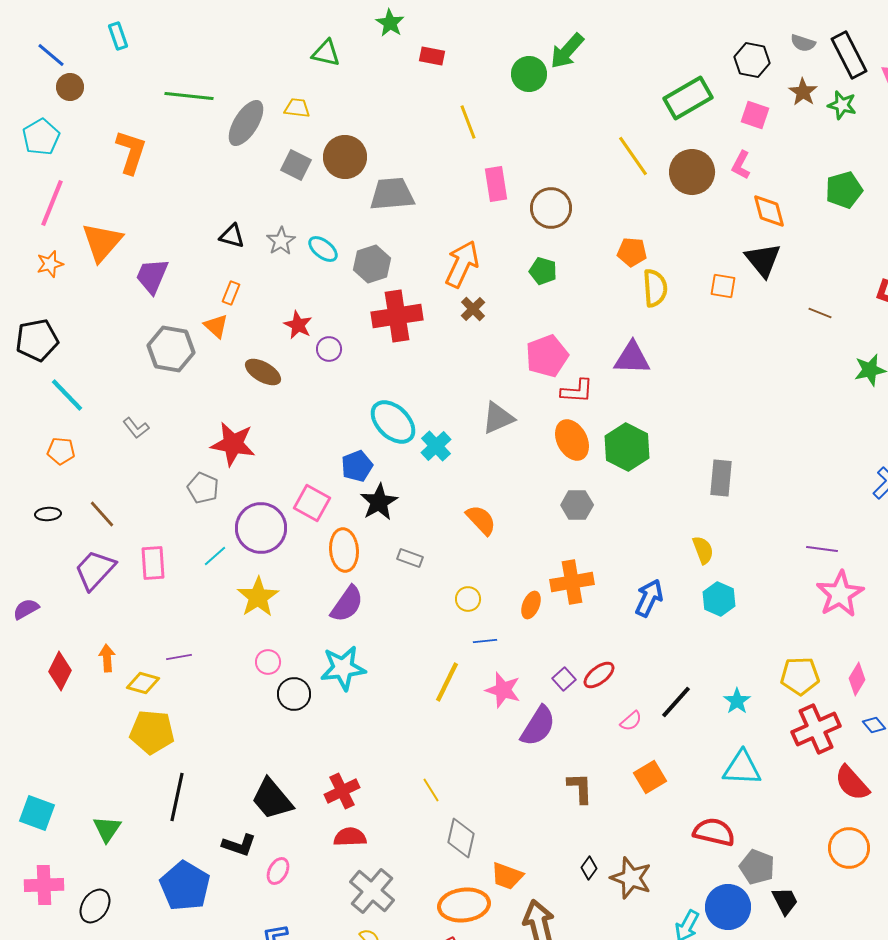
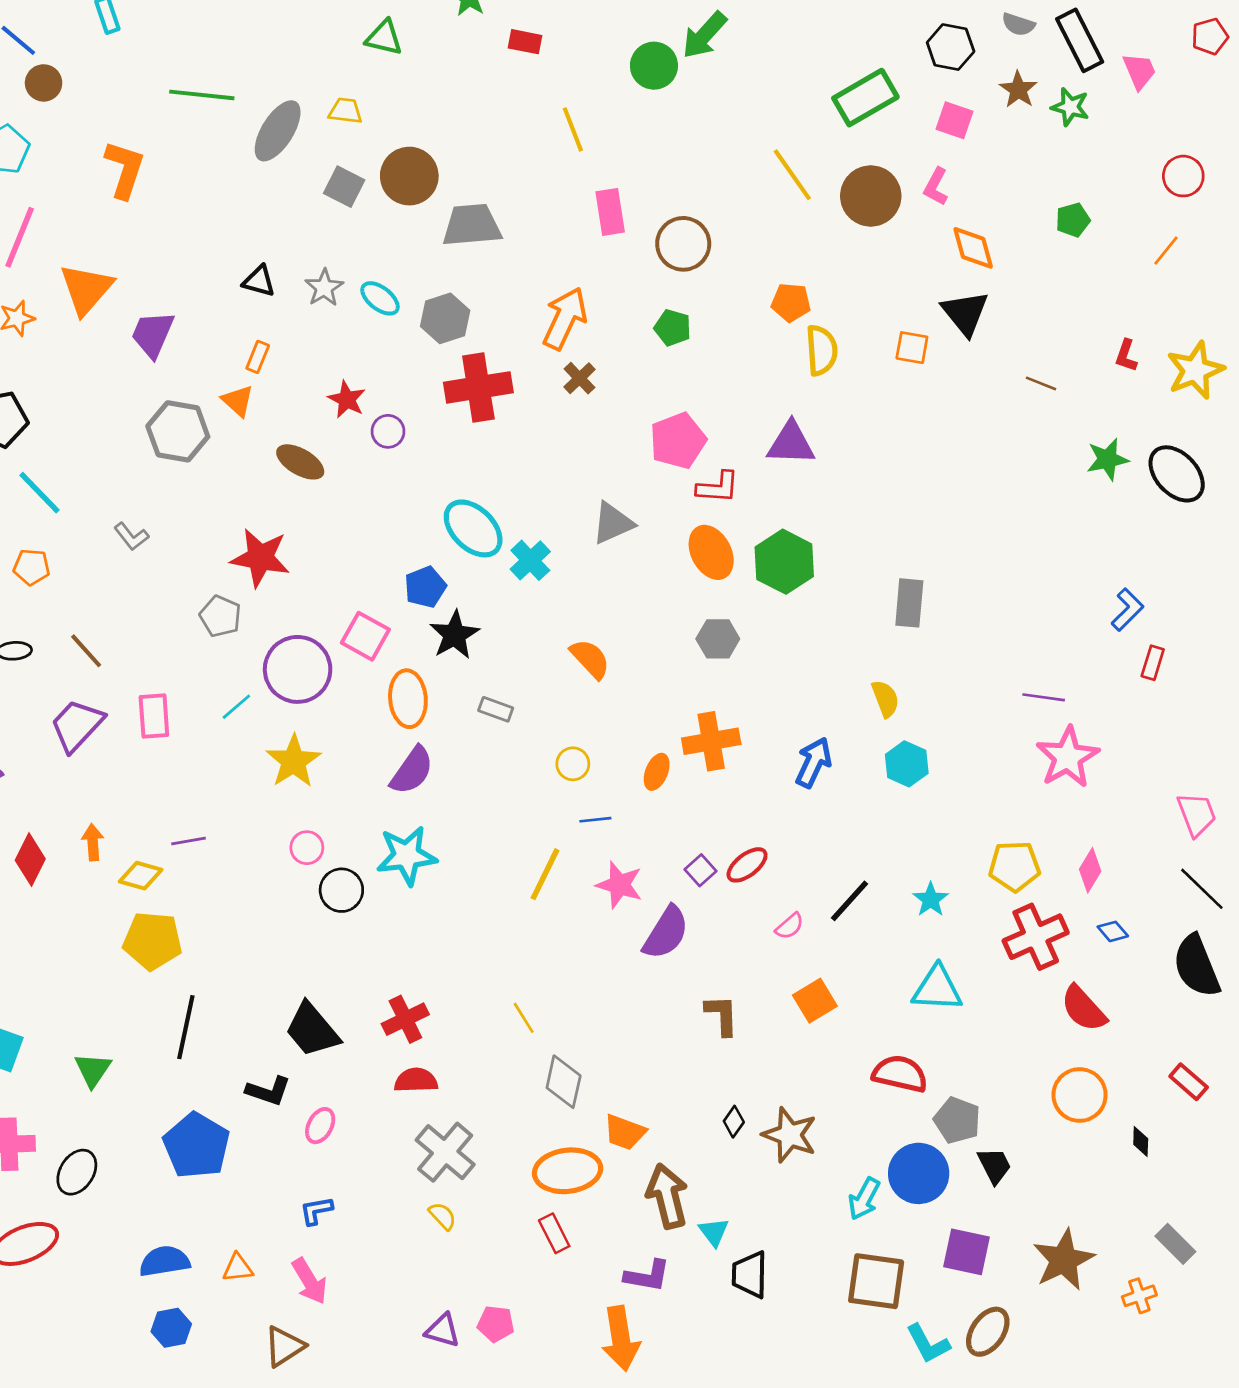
green pentagon: (844, 190) -> (1073, 220), size x0.7

